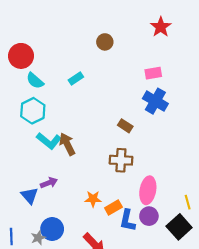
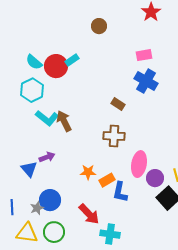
red circle: (21, 56) -> (56, 66), moved
purple circle: (149, 216) -> (155, 178), moved

